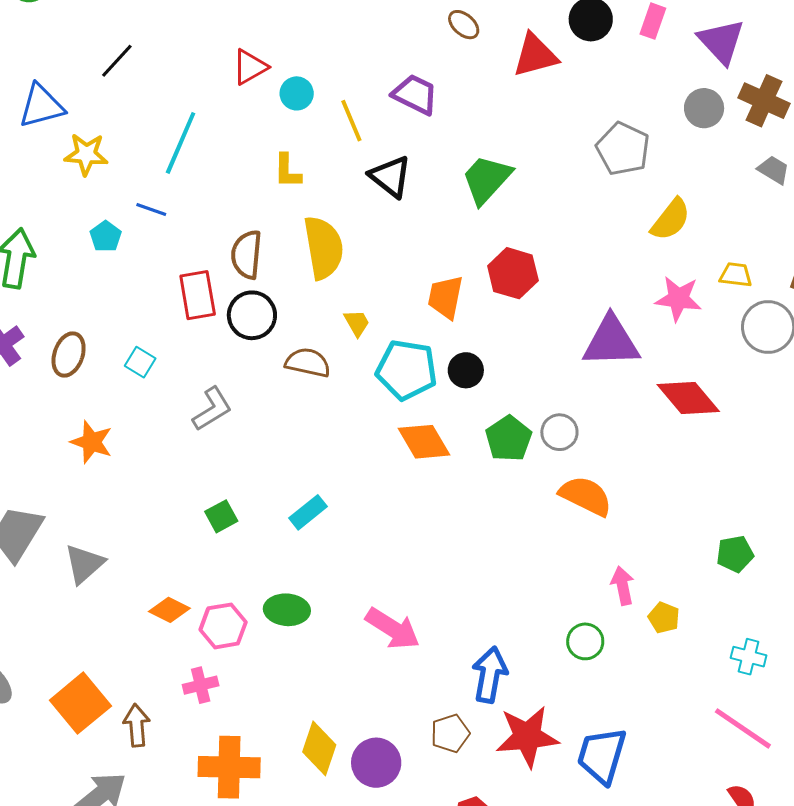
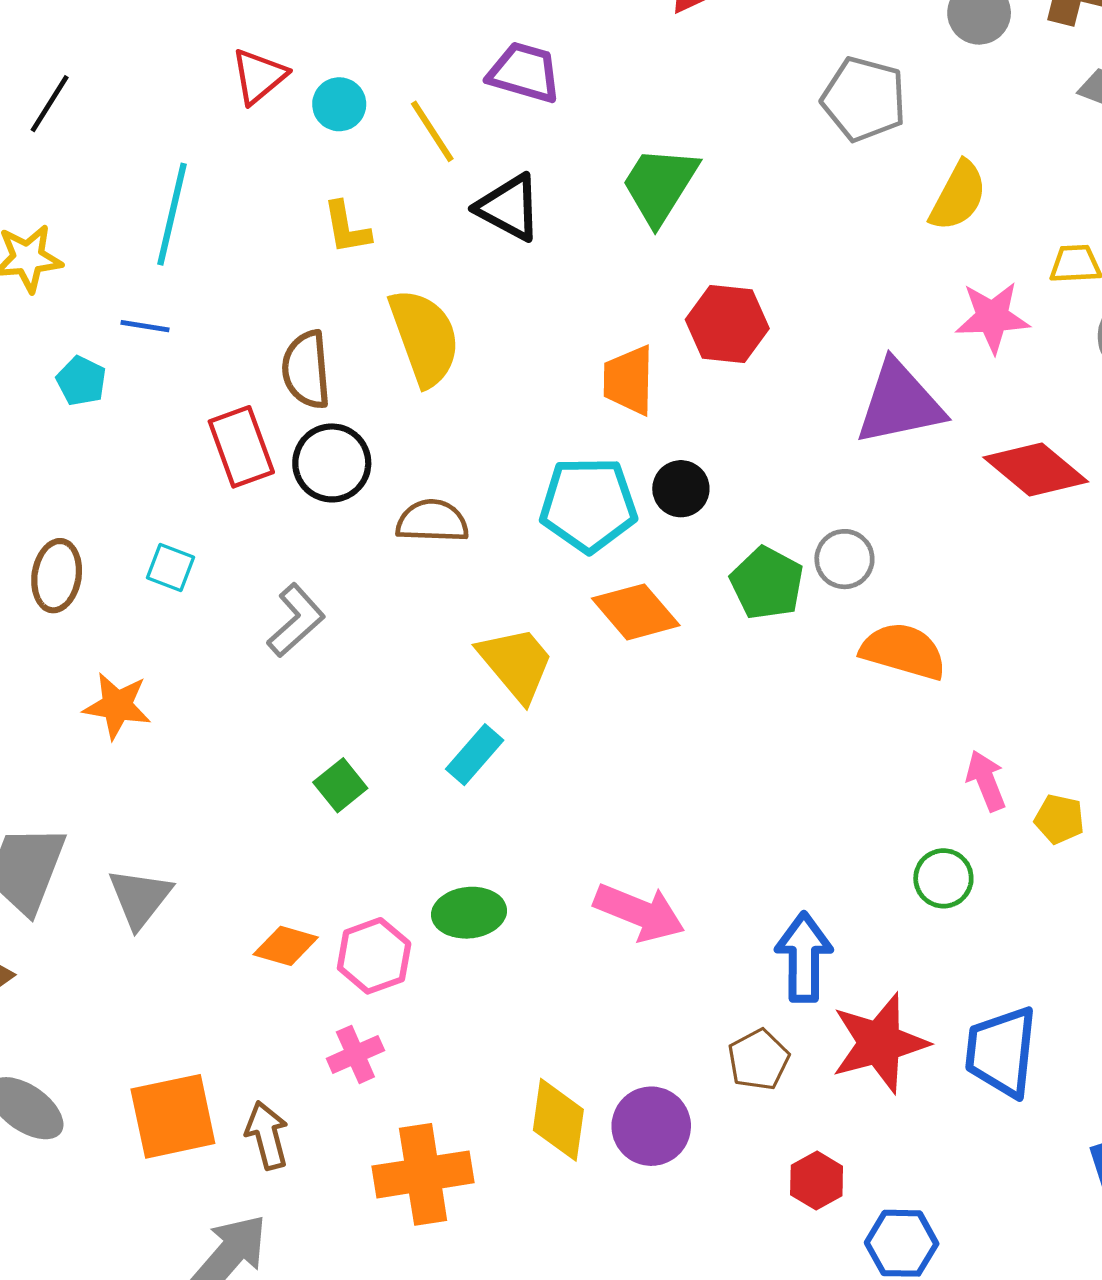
yellow trapezoid: (357, 323) -> (516, 664), moved, size x1.8
orange square: (80, 703) -> (173, 1116), turned 38

